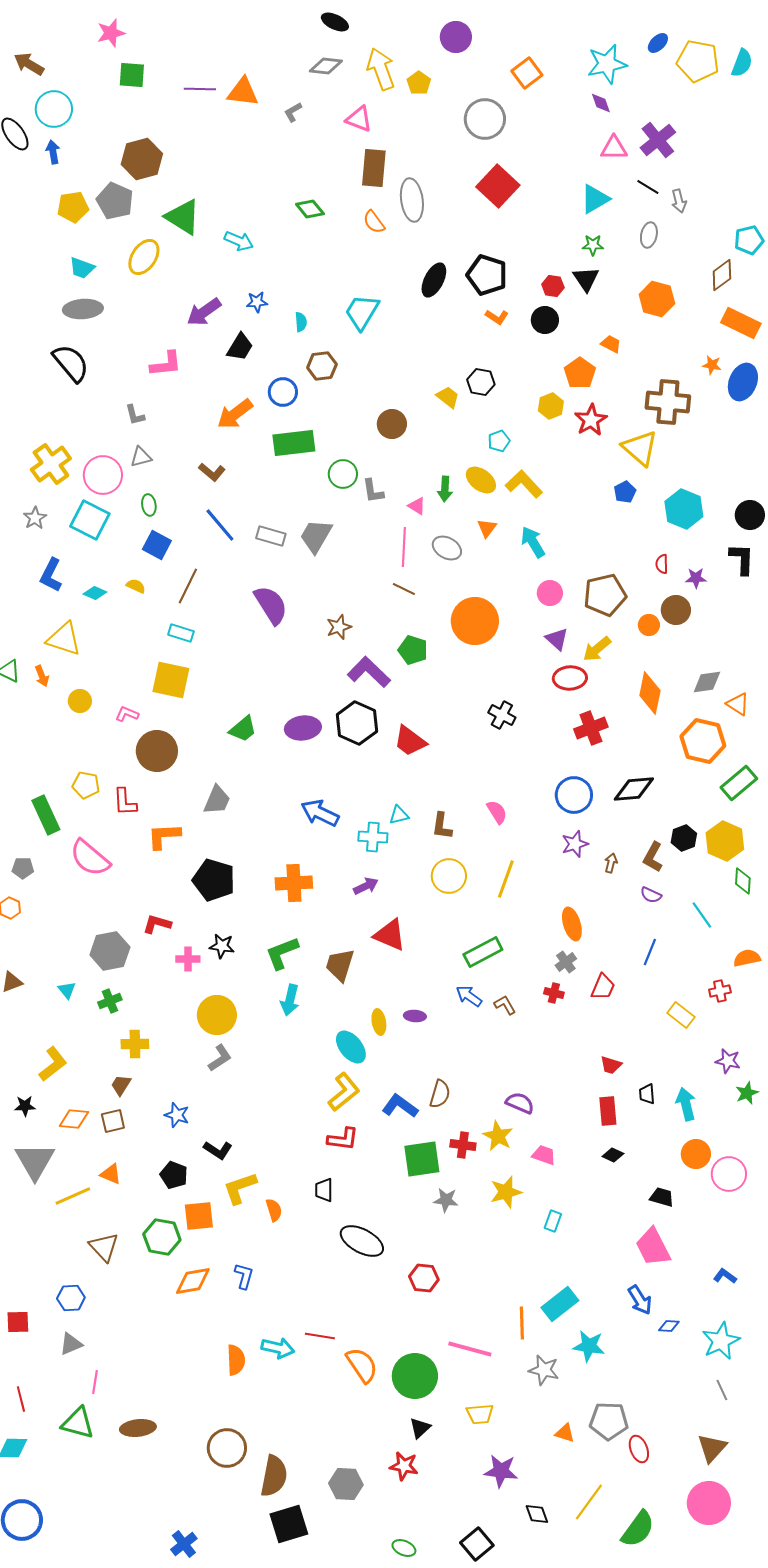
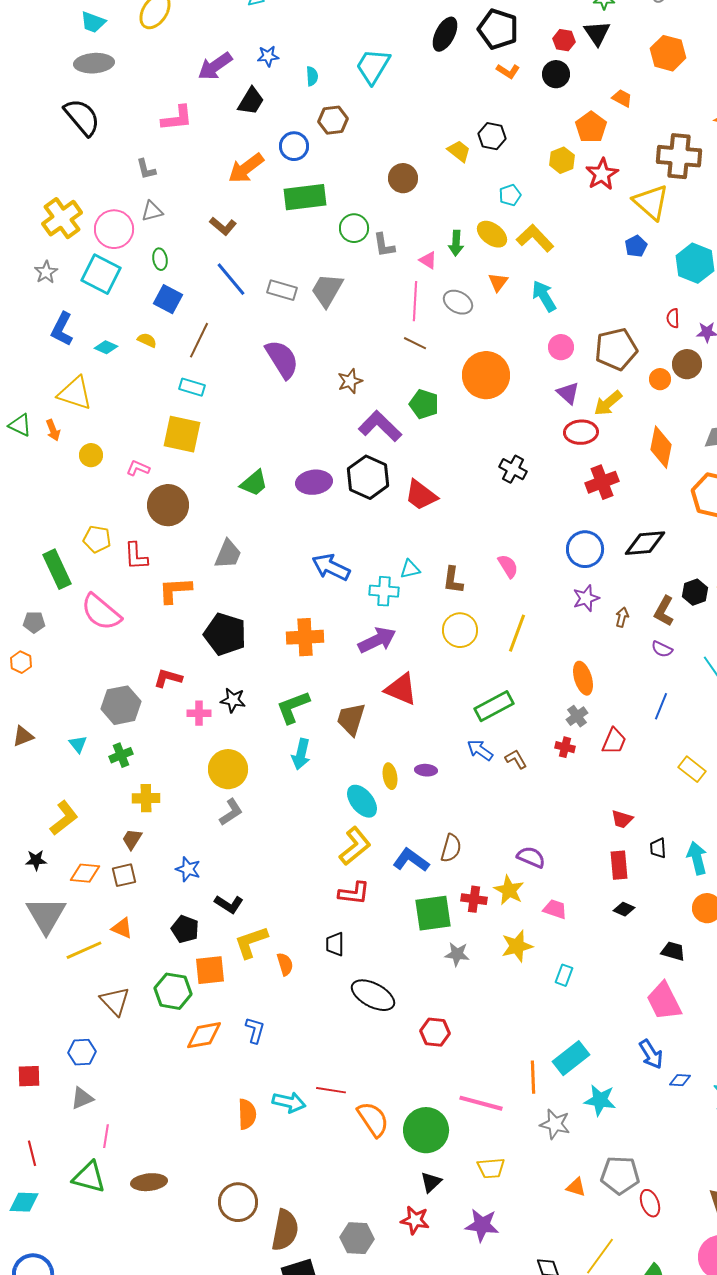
purple arrow: (366, 886) -> (377, 640), size x1.5
purple star: (501, 1471) -> (482, 1225), moved

